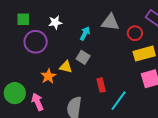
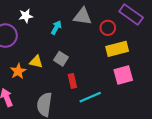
gray square: (83, 57) -> (61, 59), moved
cyan line: (119, 101) -> (90, 97), turned 30

